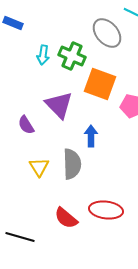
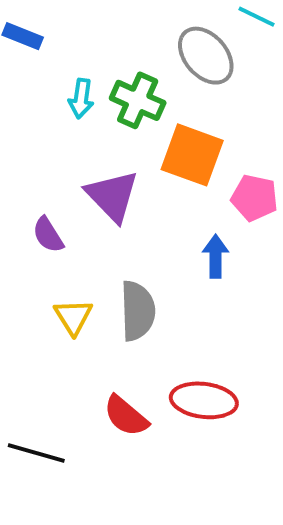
blue arrow: (91, 136) -> (216, 256), moved

